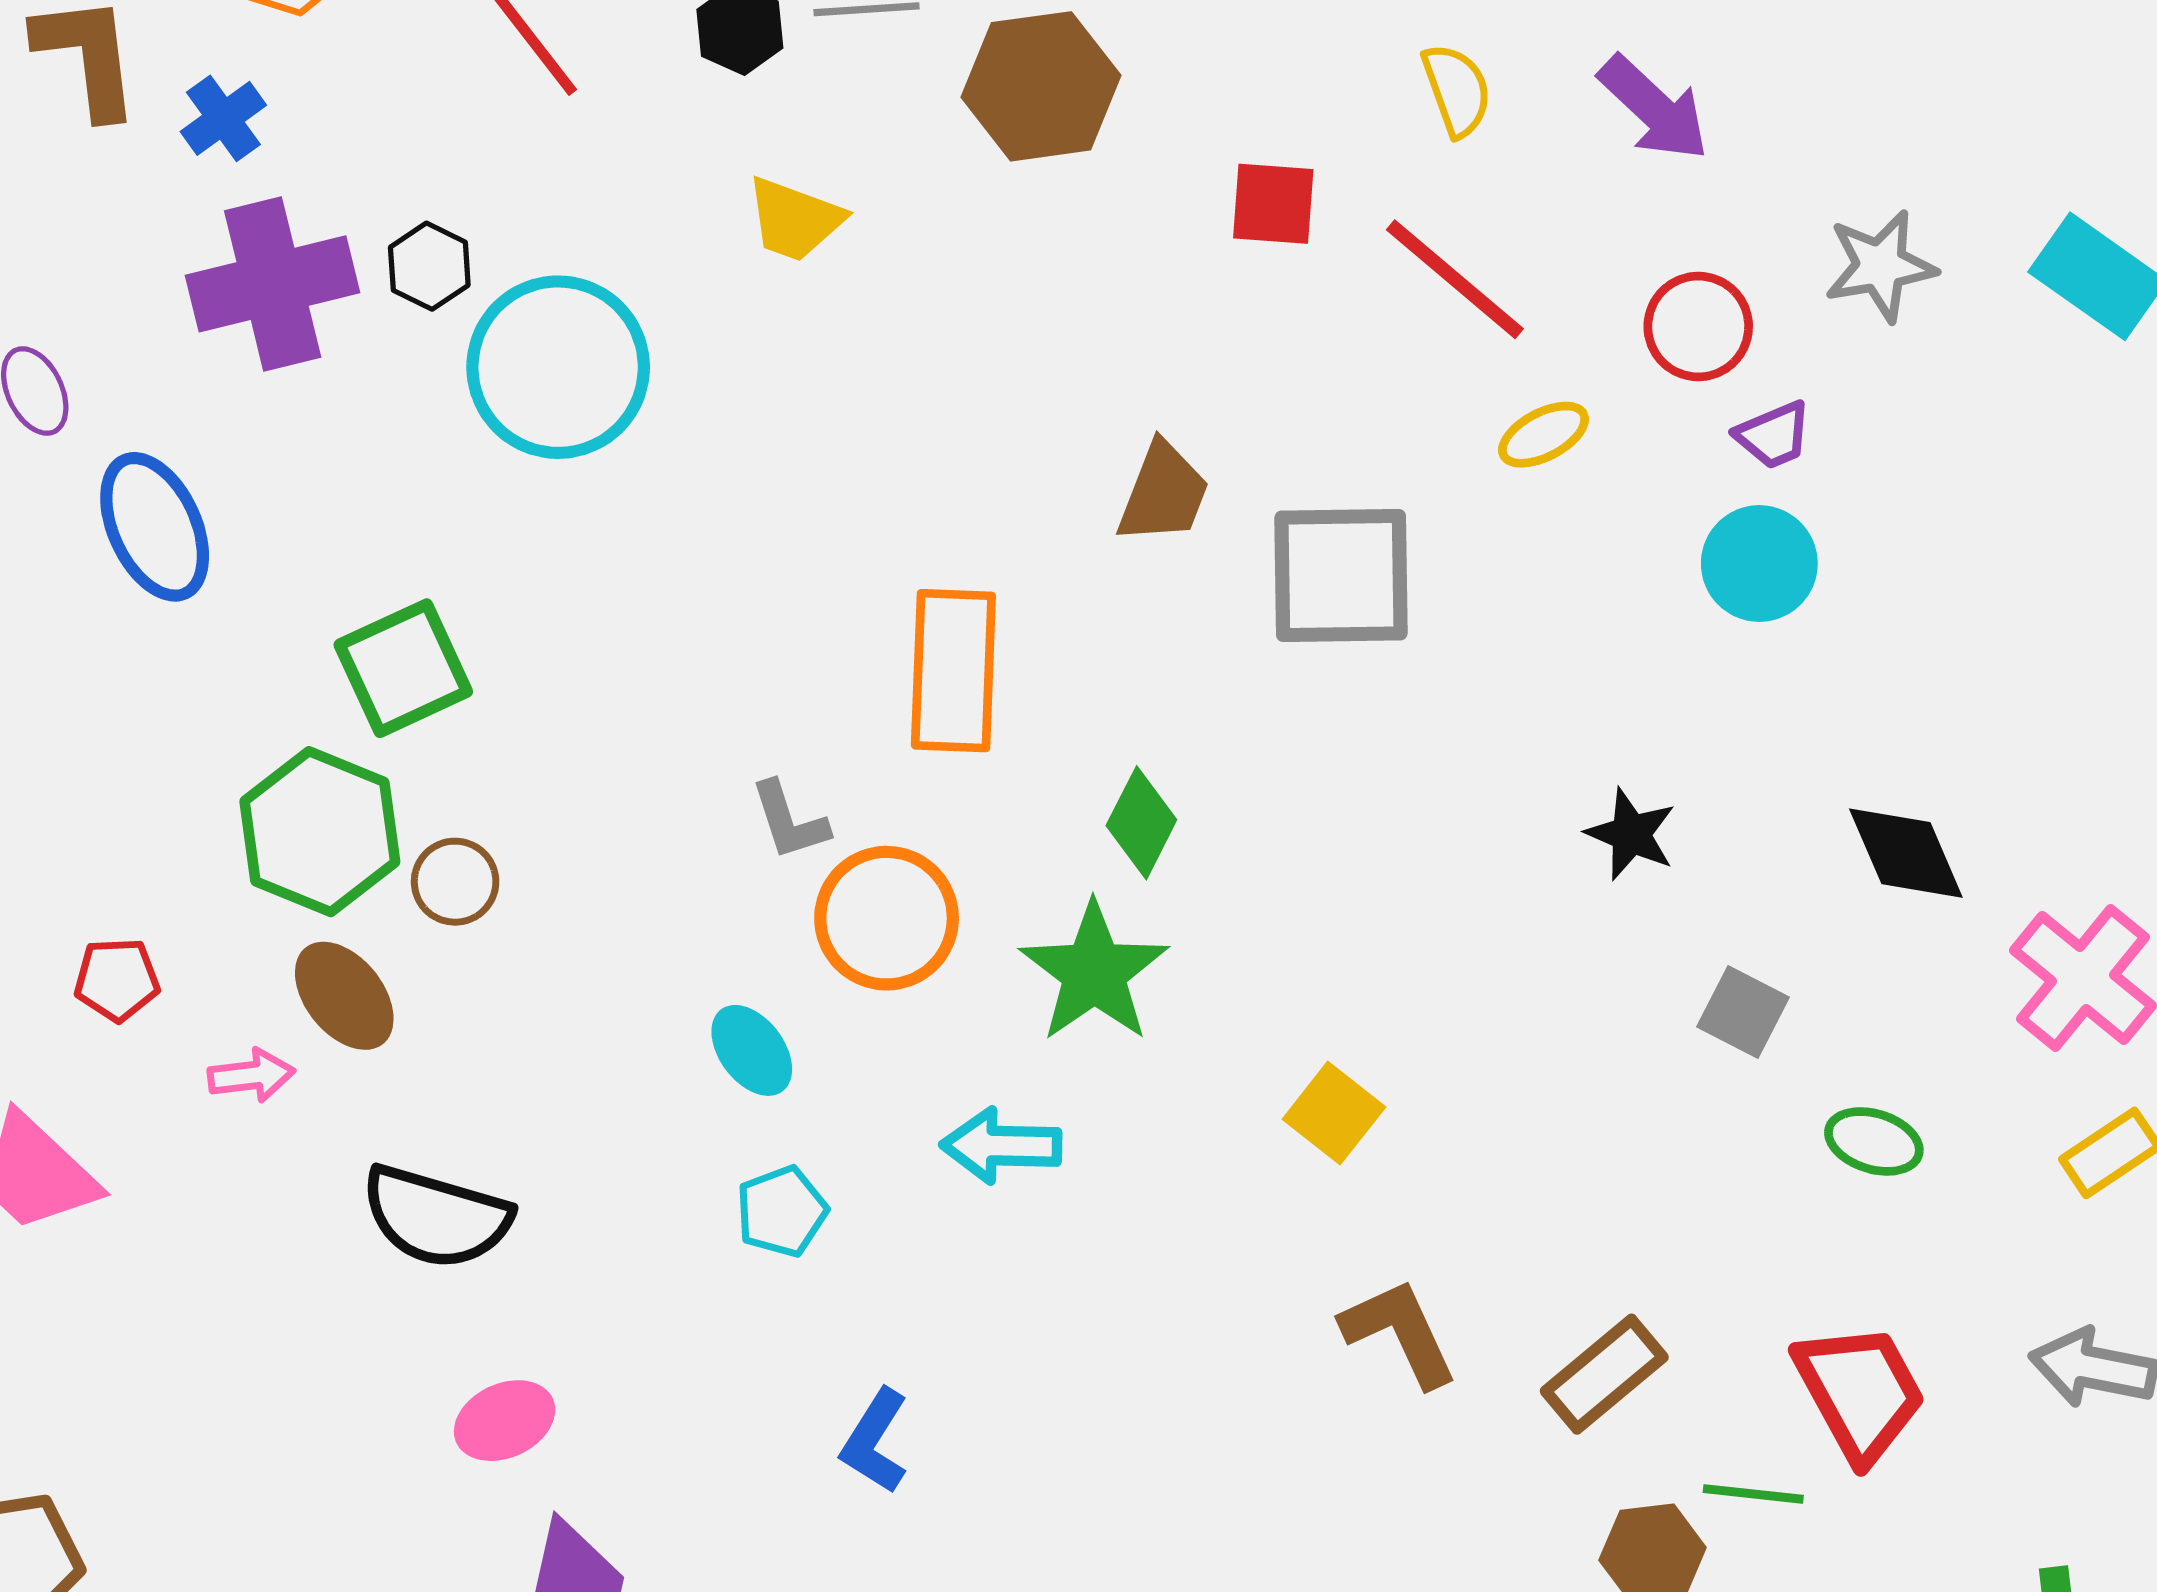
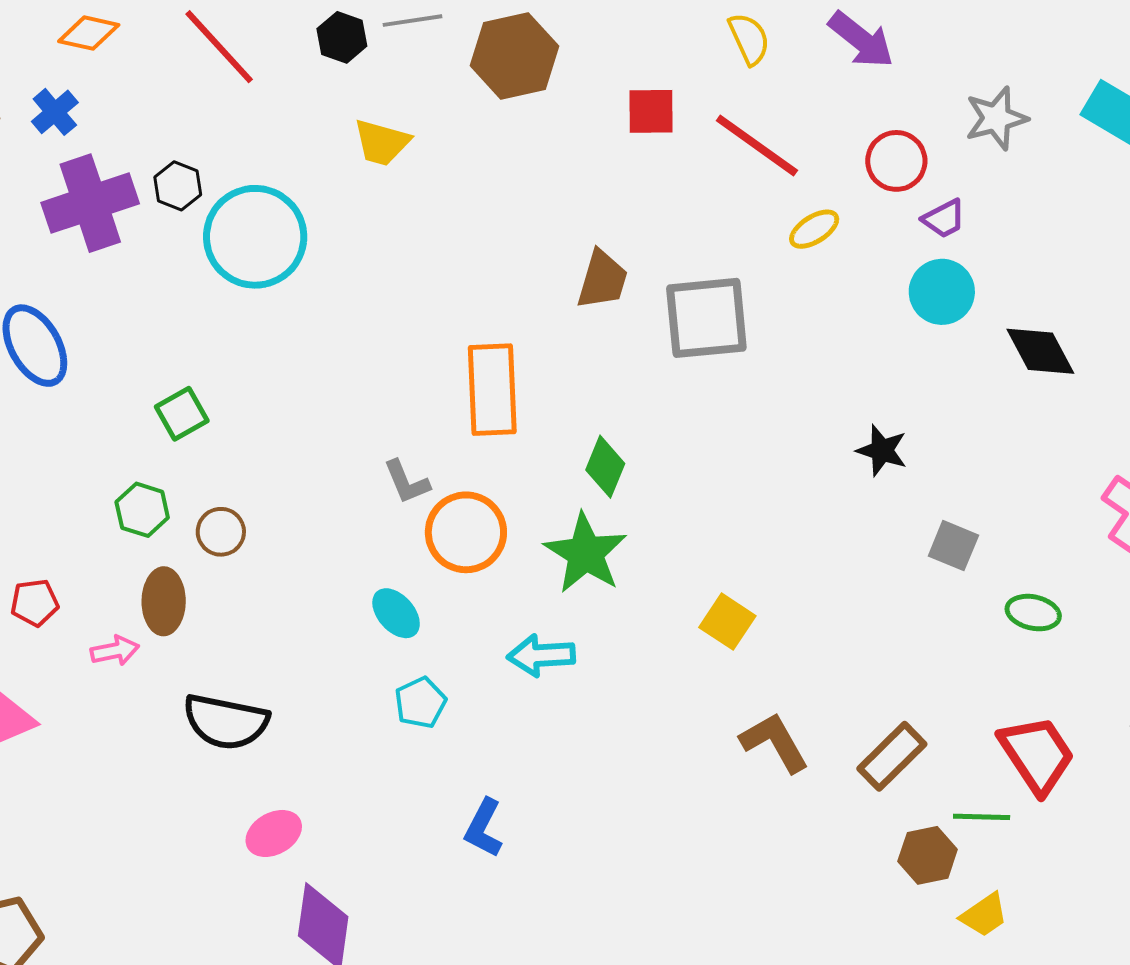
green square: (403, 668) -> (182, 414), size x0.7
green hexagon: (320, 832) -> (142, 510), size x0.6
black diamond: (1906, 853) -> (1040, 351), moved
brown ellipse: (344, 996) -> (164, 601), turned 44

